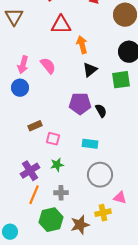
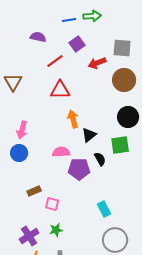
orange arrow: (82, 45) -> (73, 119), moved
pink semicircle: (48, 66) -> (61, 152), moved, turned -54
black semicircle: (101, 111) -> (100, 159), moved
cyan rectangle: (90, 144) -> (104, 209), moved, turned 56
gray circle: (100, 175) -> (115, 240), moved

